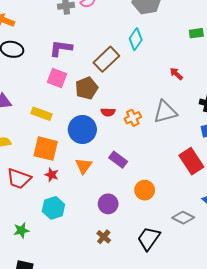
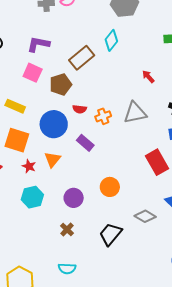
purple rectangle: (118, 160) -> (85, 143), moved
red star: (52, 175) -> (29, 166), moved
cyan hexagon: (53, 208) -> (32, 197), moved

